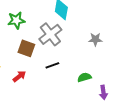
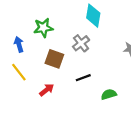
gray cross: (50, 34) -> (81, 43), size x0.7
green semicircle: (84, 77) -> (109, 94), moved

